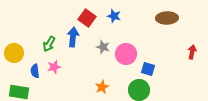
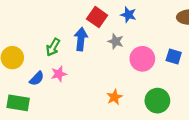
gray star: (103, 47) -> (116, 41), moved
blue square: (148, 69) -> (174, 56), moved
blue semicircle: (35, 71) -> (37, 79), turned -128

